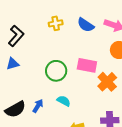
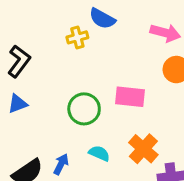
blue semicircle: (86, 25) -> (102, 19), moved
orange cross: (107, 82) -> (143, 149), moved

